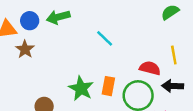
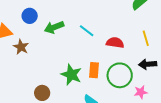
green arrow: (58, 17) -> (54, 27), moved
blue circle: (30, 21) -> (30, 16), moved
red semicircle: (150, 68) -> (115, 43), moved

